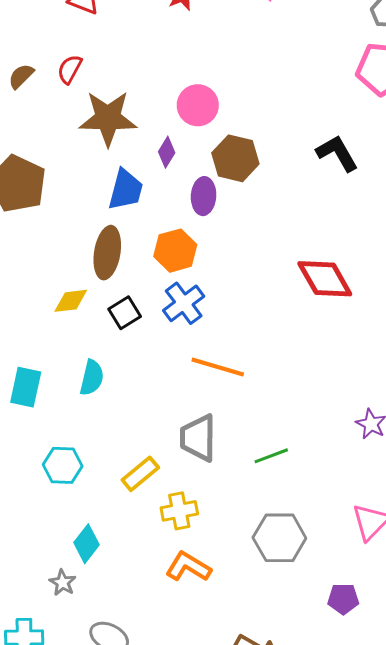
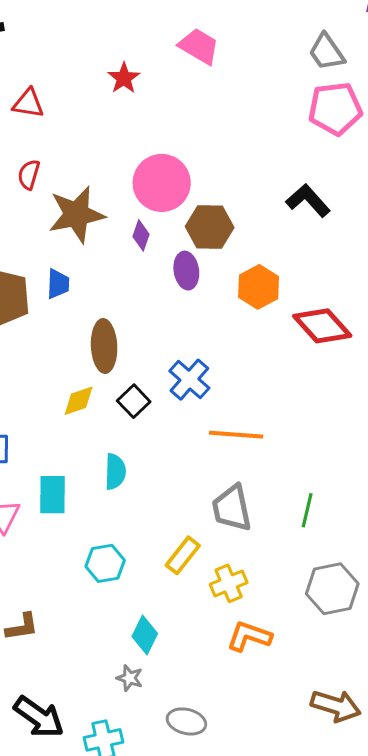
pink circle: (198, 105) -> (162, 183), size x1.4
blue trapezoid: (126, 190) -> (58, 284), moved, size x0.7
orange hexagon: (175, 251) -> (259, 287), moved
green line: (271, 456) -> (307, 510), turned -44

